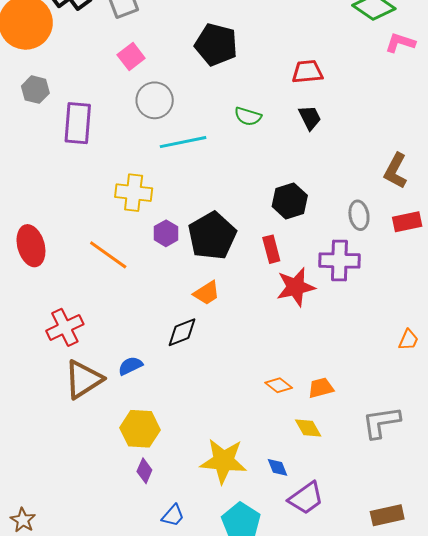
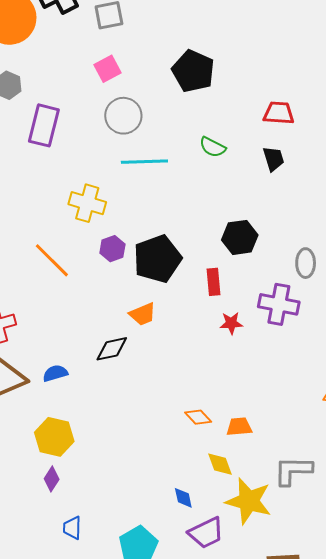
red star: (296, 287) -> (231, 323), size x0.6
yellow star: (223, 461) -> (249, 501), moved
blue trapezoid: (173, 516) -> (72, 528), turned 130

